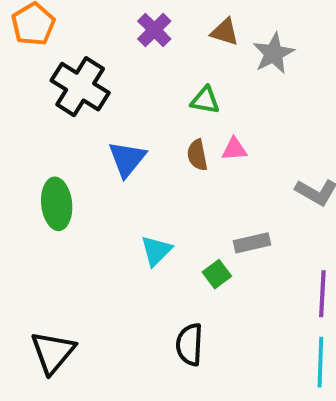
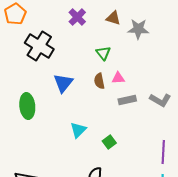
gray star: (273, 53) -> (138, 29), turned 30
green triangle: (205, 100) -> (103, 53), turned 42
gray rectangle: (252, 243) -> (127, 100), moved

